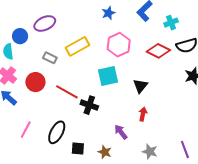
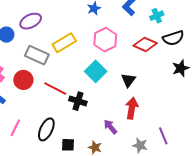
gray rectangle: (50, 58) -> (37, 55), size x1.6
cyan square: (108, 76) -> (96, 71), turned -30
red arrow: (143, 114) -> (132, 108), size x1.5
purple line: (185, 150) -> (163, 136), moved

